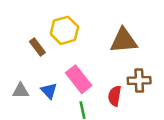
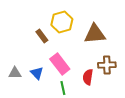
yellow hexagon: (64, 30) -> (62, 22), moved
brown rectangle: (37, 47) -> (42, 36), moved

